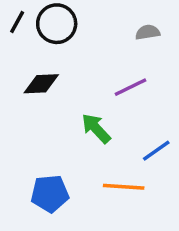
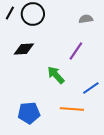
purple line: (130, 87) -> (76, 51), turned -30

